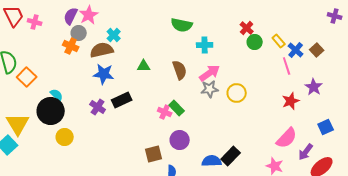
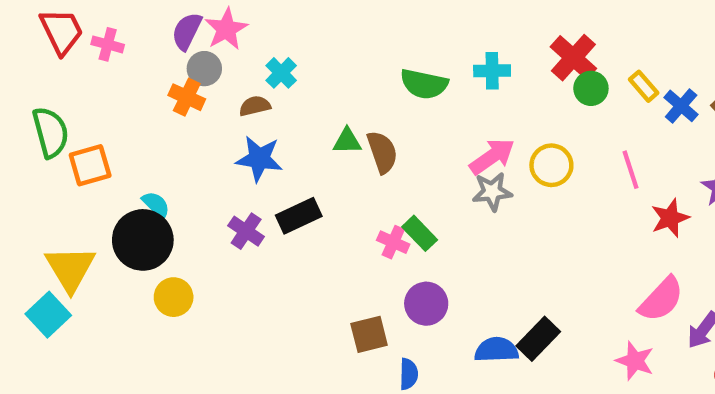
green semicircle: (182, 25) -> (424, 84), moved
red cross: (247, 28) -> (573, 58), size x1.5
cyan cross: (205, 45) -> (492, 71), moved
brown semicircle: (102, 50) -> (255, 106), size x0.6
pink line: (287, 66) -> (631, 170), moved
brown semicircle: (180, 70) -> (382, 152), moved
orange square: (27, 77) -> (90, 165), turned 30
yellow circle: (237, 93) -> (551, 165), moved

